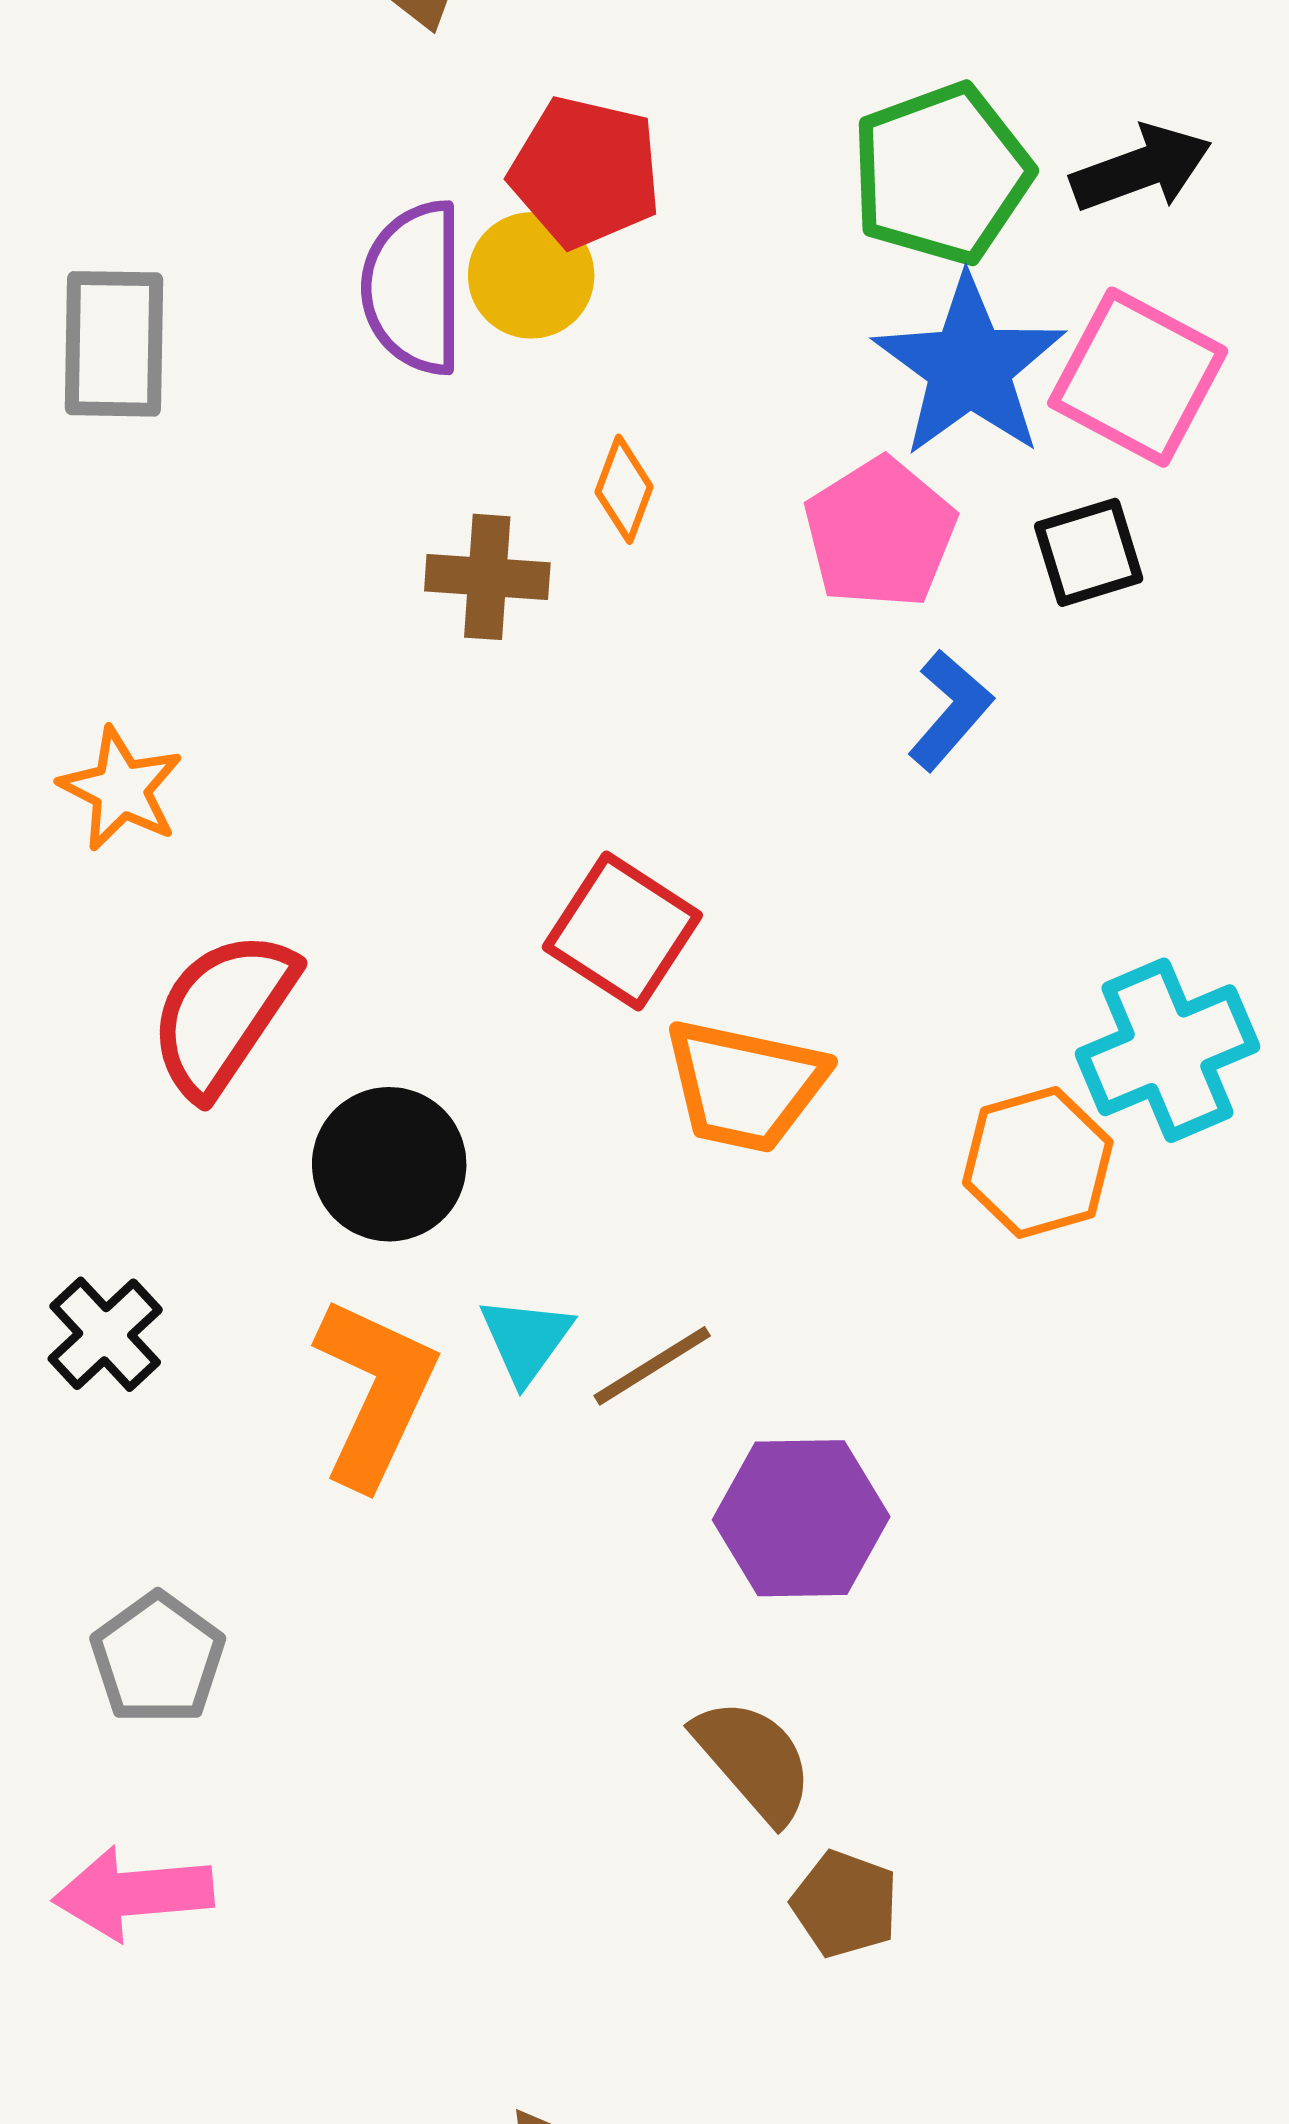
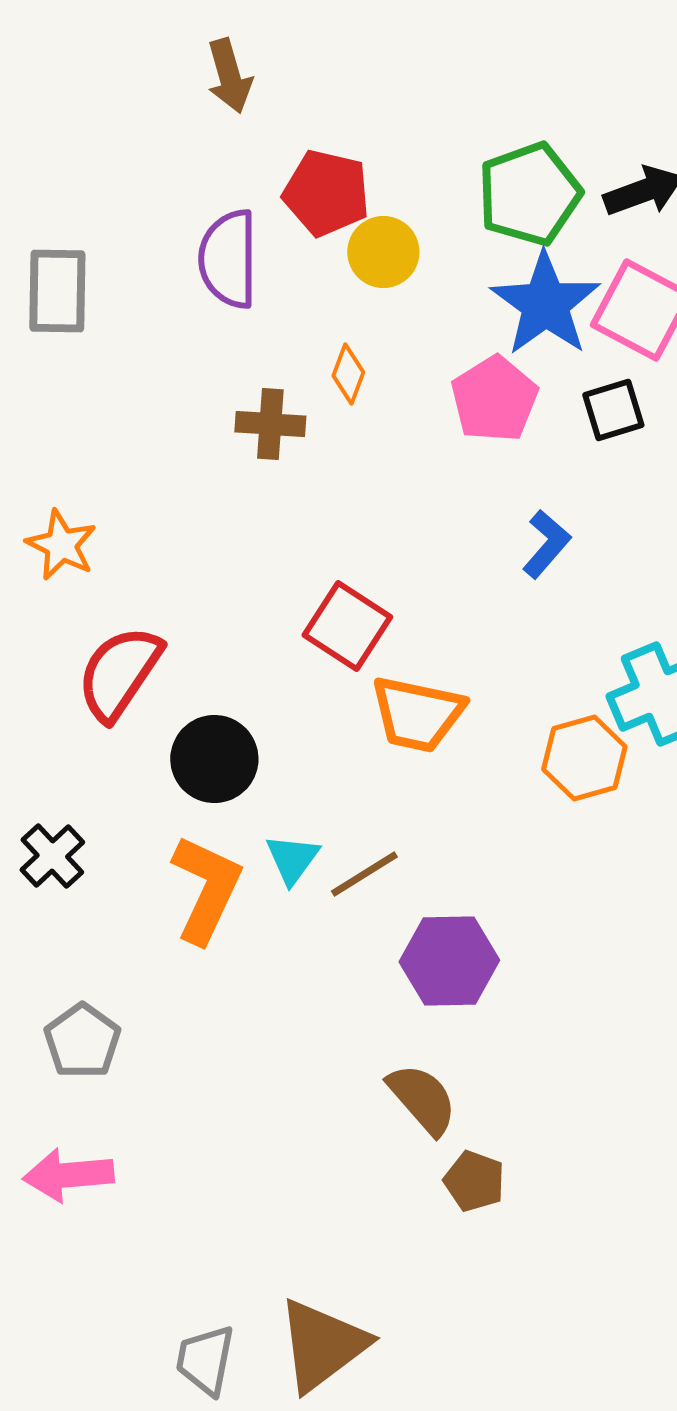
yellow circle: (531, 275) -> (383, 252), moved
blue L-shape: (950, 710) -> (546, 544), moved

